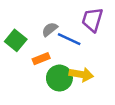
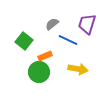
gray semicircle: (50, 29) -> (52, 24), moved
green circle: (59, 78) -> (39, 72), moved

